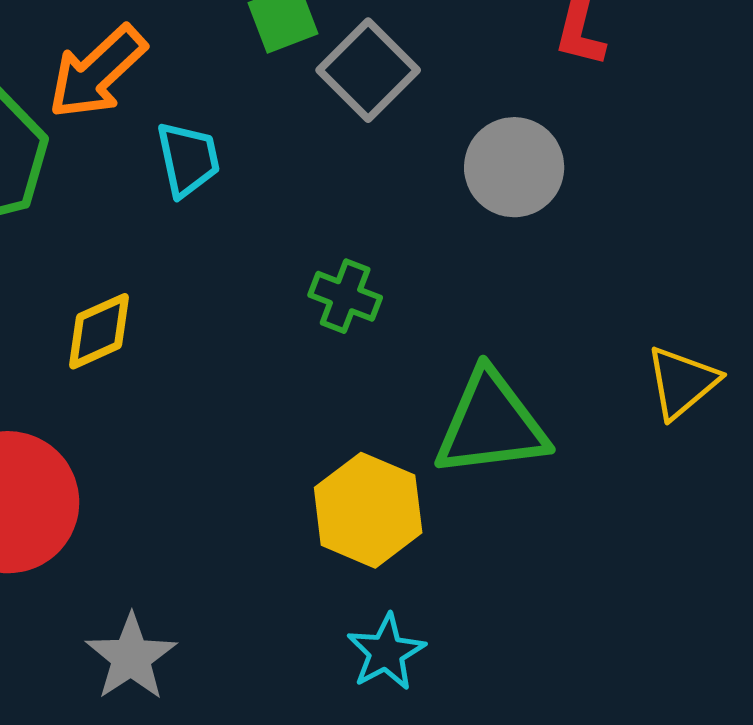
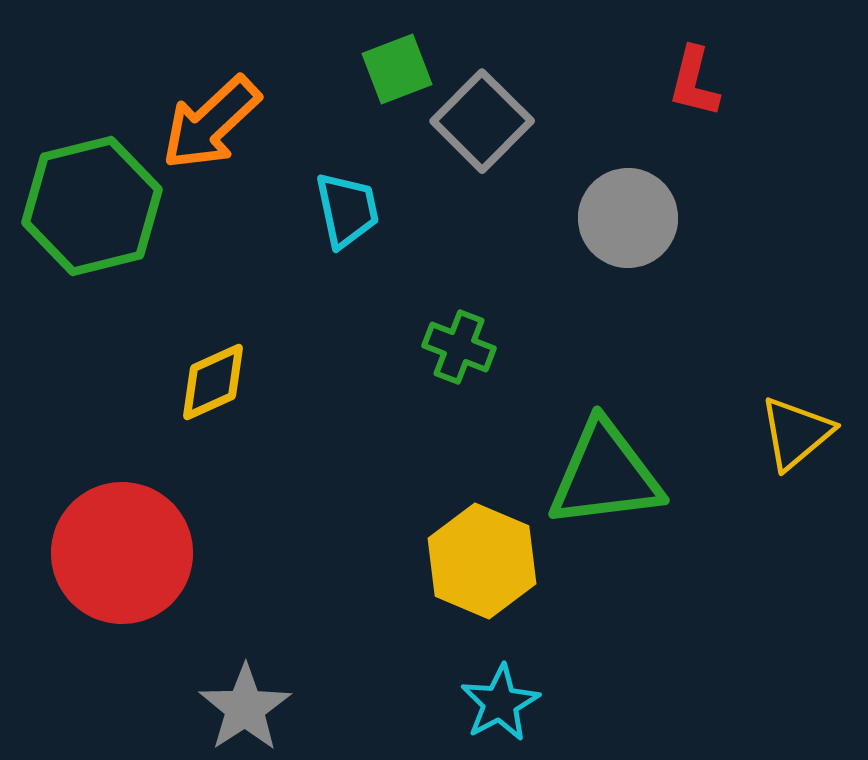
cyan trapezoid: (188, 159) -> (347, 210), moved

